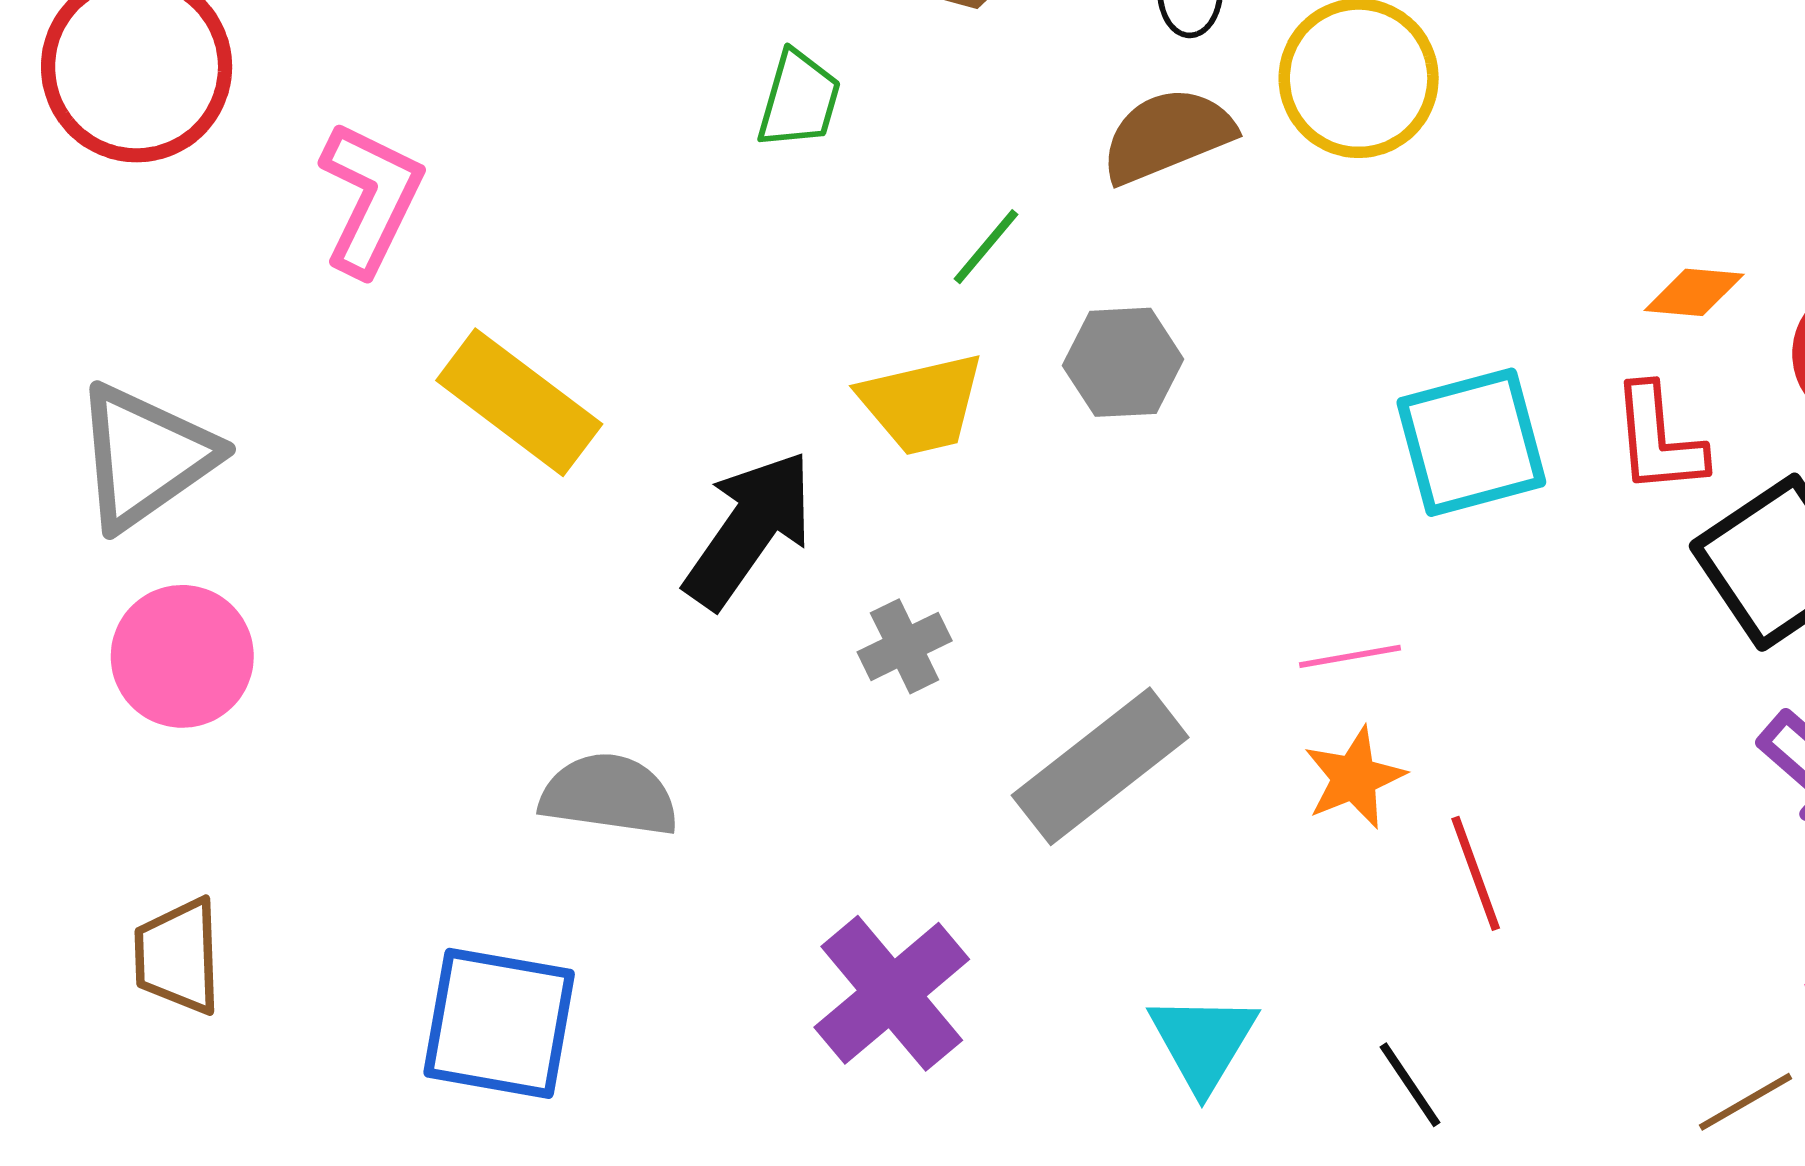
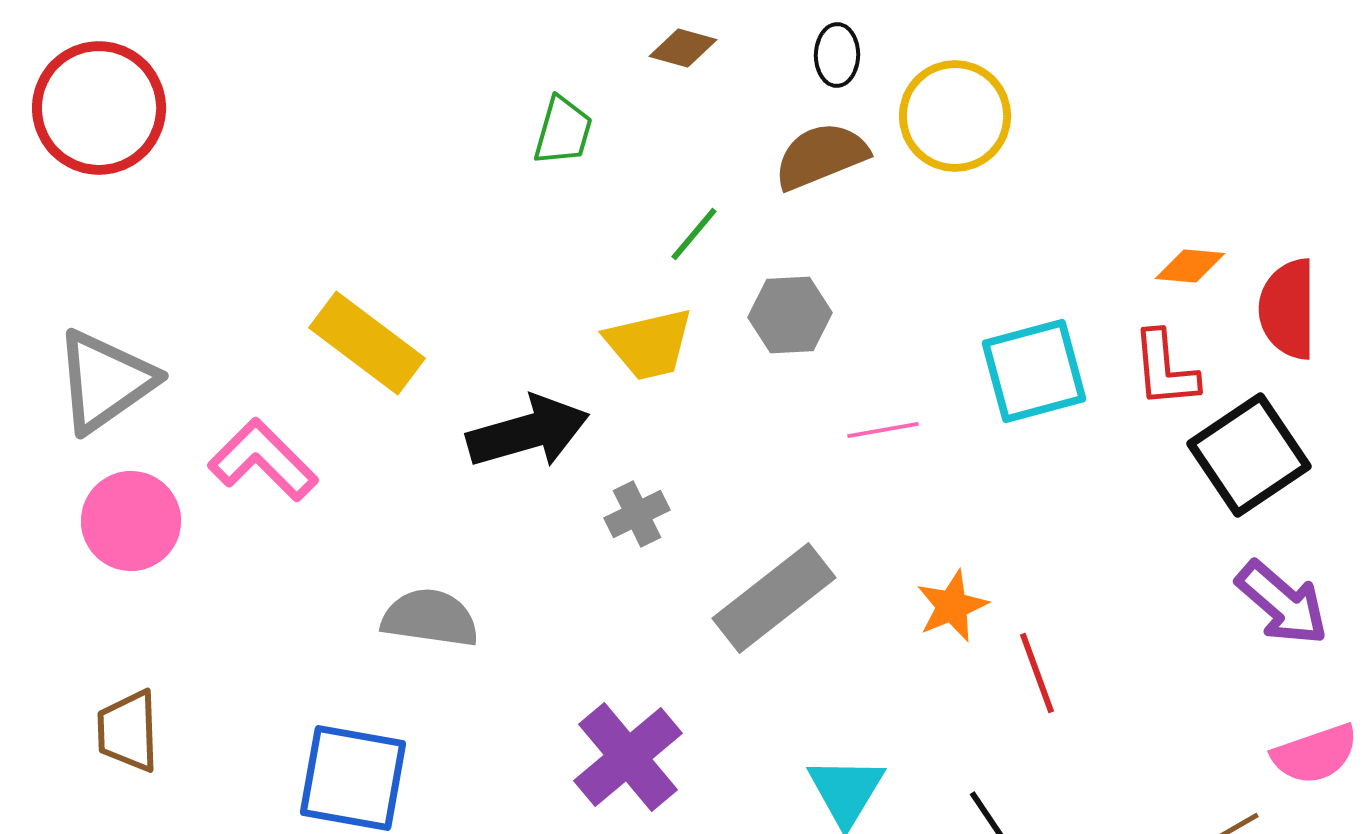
pink L-shape: (371, 198) -> (263, 460), moved, turned -71
black arrow: (749, 529) -> (528, 432), turned 39
pink line: (1350, 656) -> (883, 430), moved

